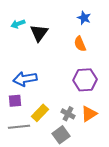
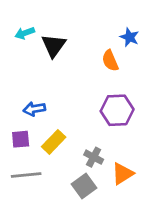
blue star: (84, 18) -> (129, 37), moved
blue arrow: (25, 79) -> (34, 109), size x0.7
yellow rectangle: (40, 113) -> (54, 142), moved
orange triangle: (89, 114) -> (123, 174), moved

